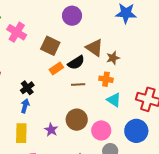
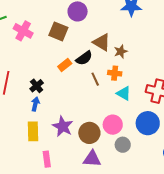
brown square: (50, 46) -> (58, 31), moved
brown line: (78, 84) -> (95, 79), moved, turned 72
brown circle: (77, 120) -> (89, 133), moved
purple star: (51, 130) -> (63, 126), size x1.5

